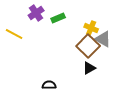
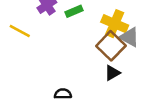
yellow cross: (91, 28) -> (115, 24), size x1.5

